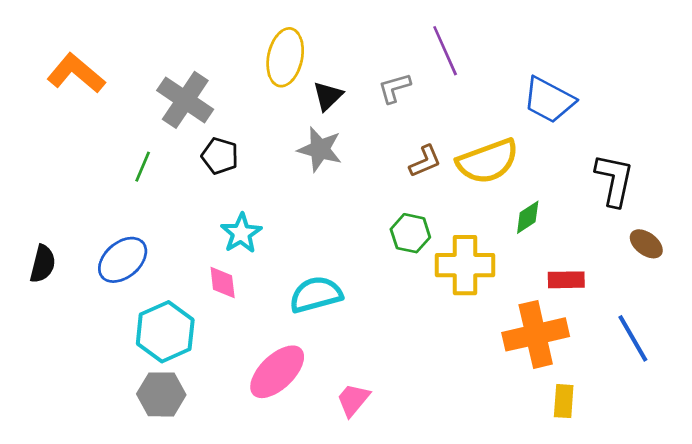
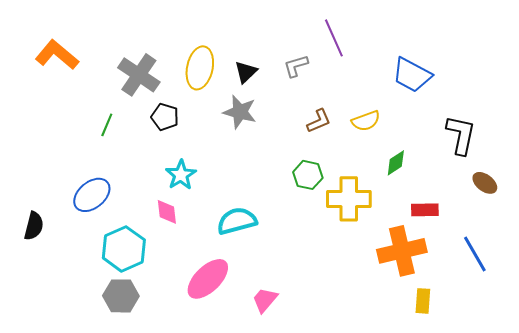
yellow ellipse: (285, 57) -> (200, 68), moved
yellow semicircle: (488, 161) -> (366, 121), size x0.6
black semicircle: (43, 264) -> (34, 226), moved

